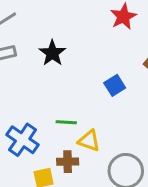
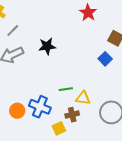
black star: (52, 53) -> (47, 46), turned -30
blue square: (115, 85) -> (105, 59), moved

